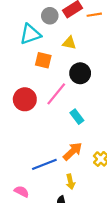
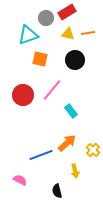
orange line: (94, 15) -> (88, 33), moved
yellow triangle: (69, 43) -> (68, 34), moved
black circle: (80, 73) -> (75, 60), moved
yellow arrow: (70, 182) -> (75, 171), moved

